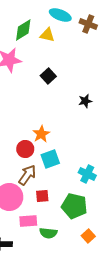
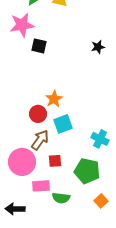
black square: (48, 76) -> (39, 46), moved, turned -35
black star: (85, 101) -> (98, 47), moved

